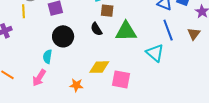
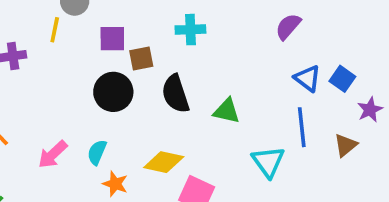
brown square: (107, 11) -> (141, 59), moved, turned -32
black semicircle: (96, 29) -> (175, 94), size x1.5
green triangle: (126, 31) -> (227, 111), size x0.7
cyan semicircle: (47, 57) -> (97, 152), moved

